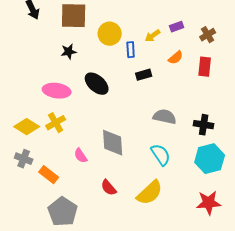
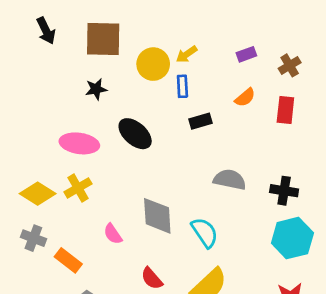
yellow arrow: (153, 36) -> (187, 54), moved
cyan semicircle: (161, 155) -> (205, 233), moved

